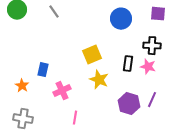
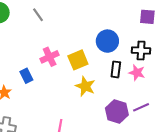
blue circle: (121, 19) -> (107, 41), moved
blue rectangle: (43, 70) -> (26, 76), turned -40
pink cross: (62, 91) -> (50, 57), moved
purple line: (152, 100) -> (141, 107), turned 42

